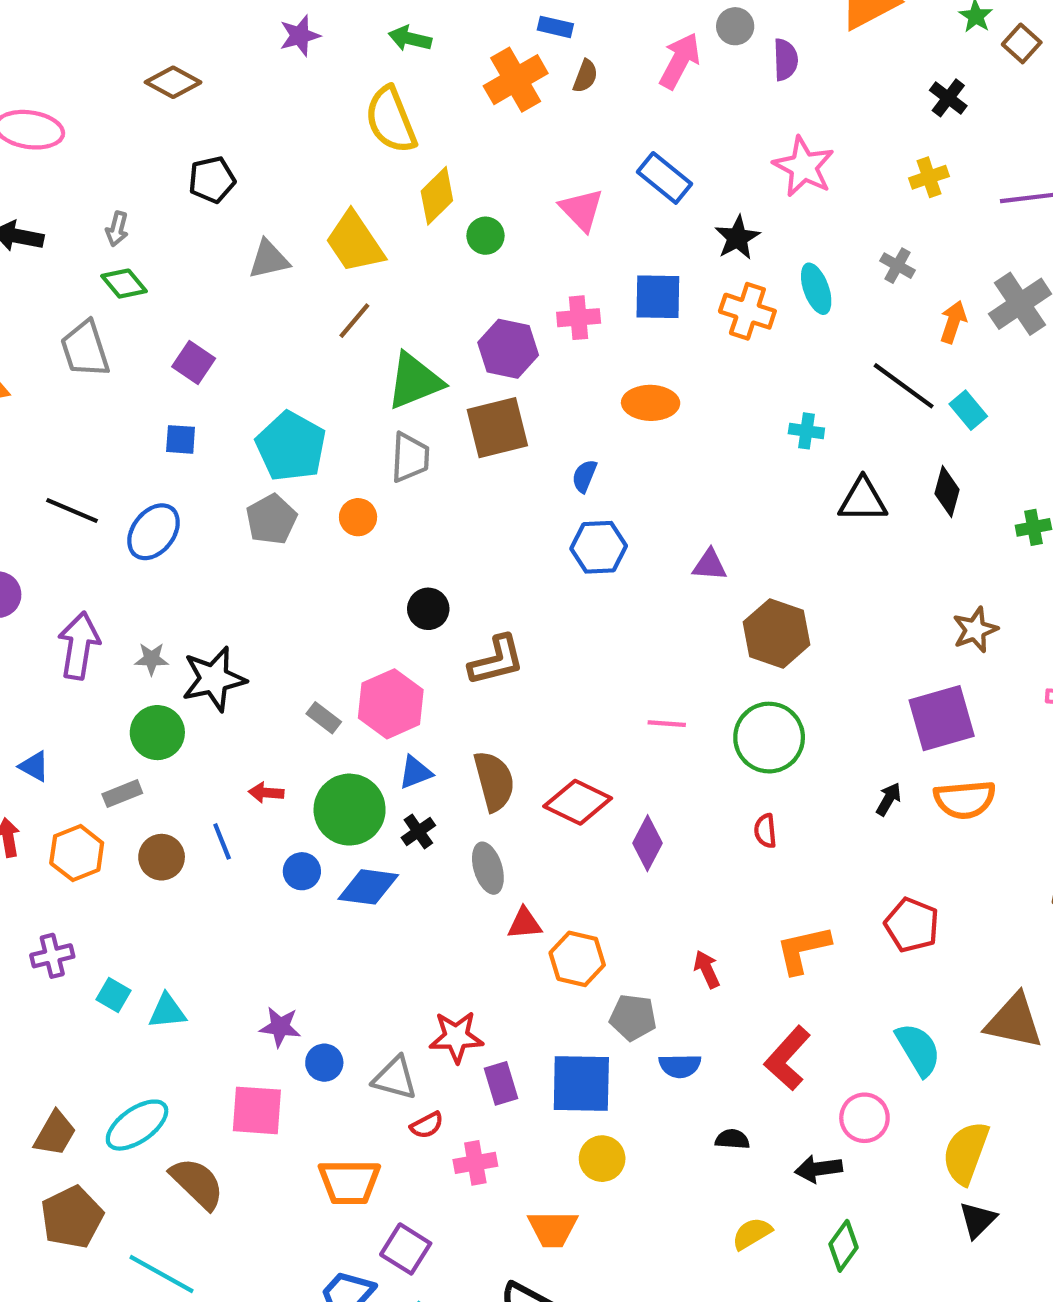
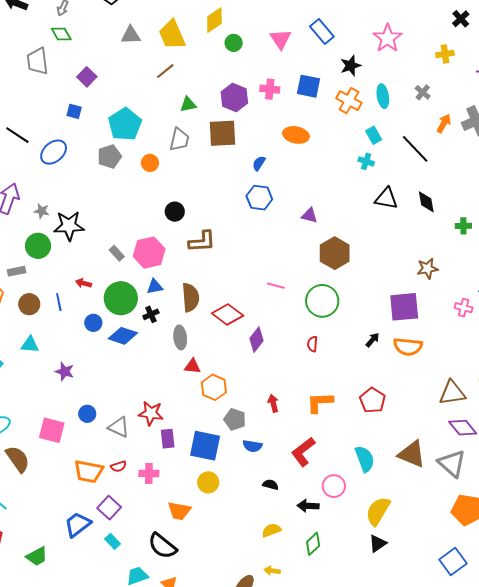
green triangle: (415, 381) -> (188, 104), size x0.6
cyan rectangle: (968, 410) -> (374, 135), moved
black diamond: (947, 492) -> (426, 202), turned -35
cyan triangle: (167, 1011) -> (30, 345), moved
purple star: (280, 1027) -> (65, 371), moved
red semicircle: (427, 1125) -> (119, 466), moved

